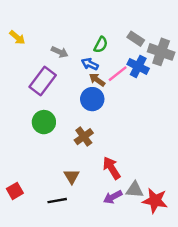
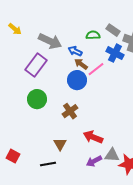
green semicircle: (101, 45) -> (93, 35), moved, turned -120
gray arrow: (60, 52) -> (50, 41), size x1.6
pink line: (118, 74) -> (96, 69), moved
red arrow: (112, 168) -> (93, 137), turned -36
red square: (15, 191) -> (13, 156), turned -32

